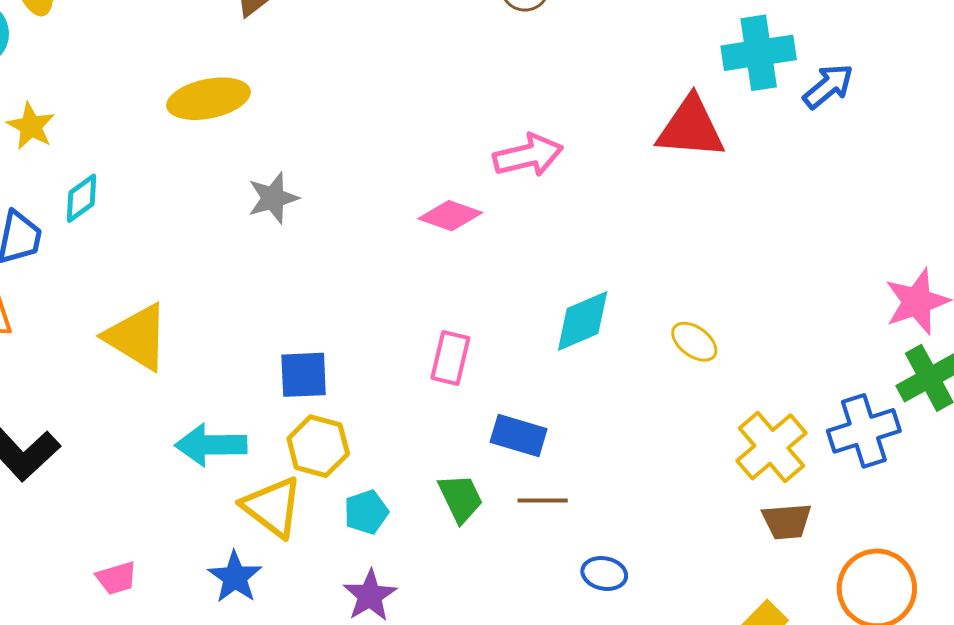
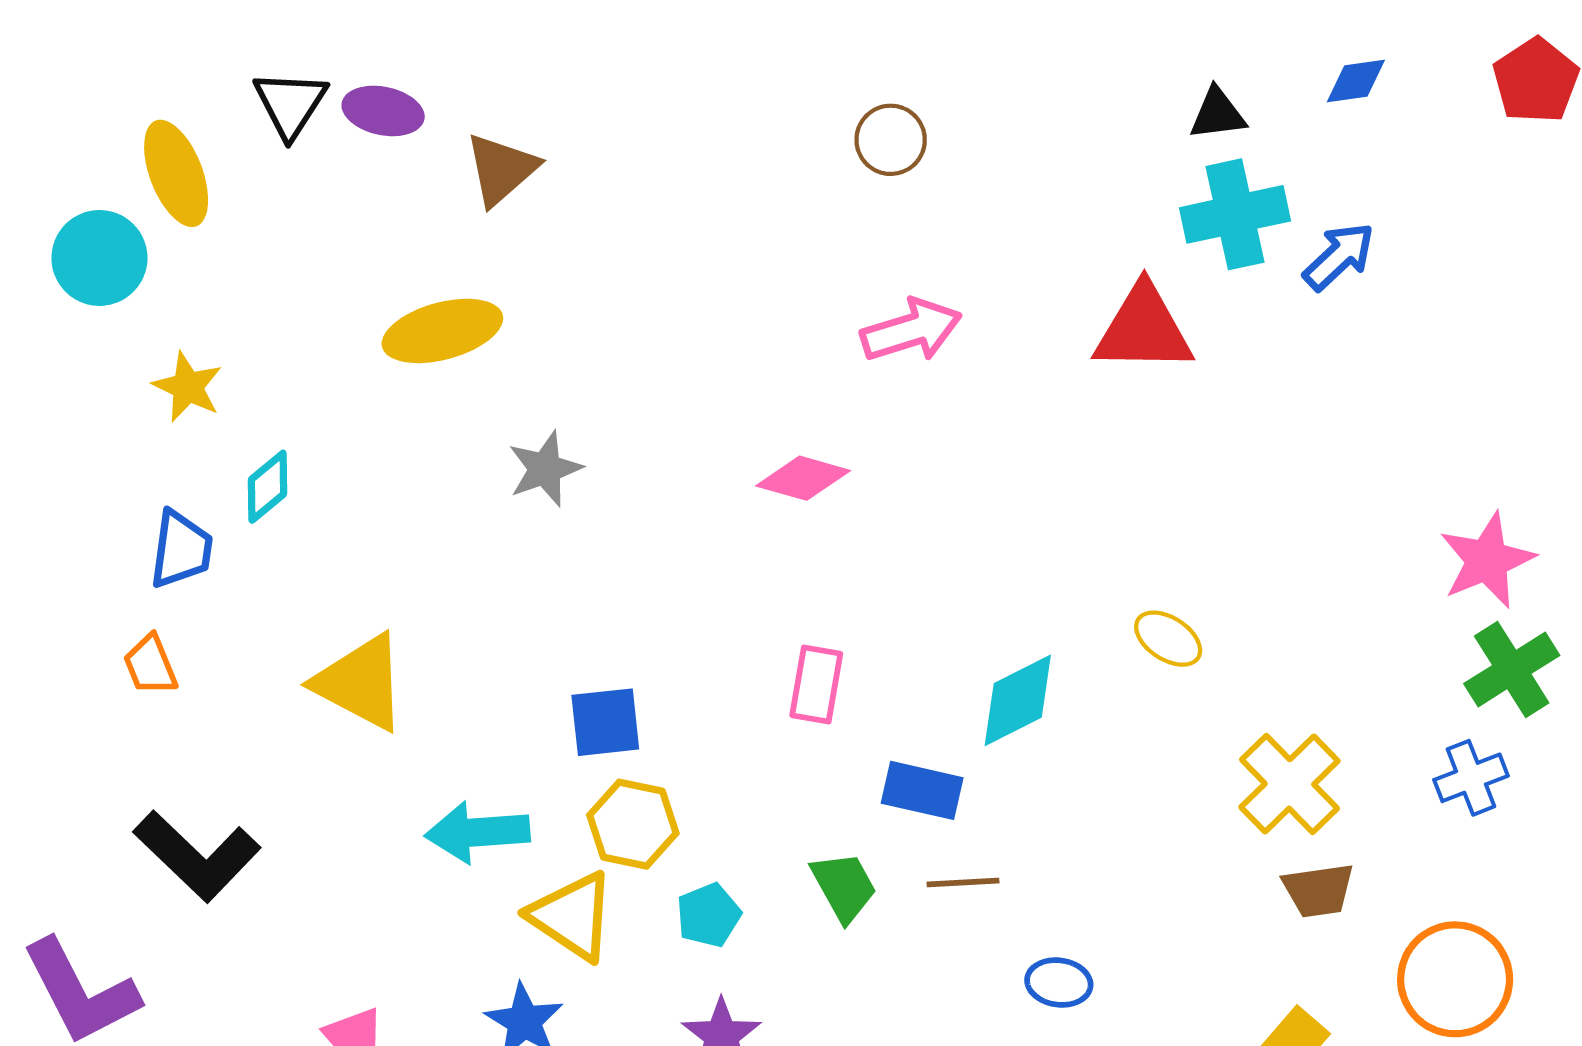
pink arrow: (528, 155) -> (911, 330), moved
cyan diamond: (583, 321) -> (1018, 700), moved
blue cross: (864, 431) -> (1471, 778), moved, size x0.7

